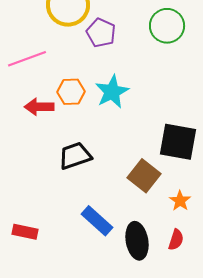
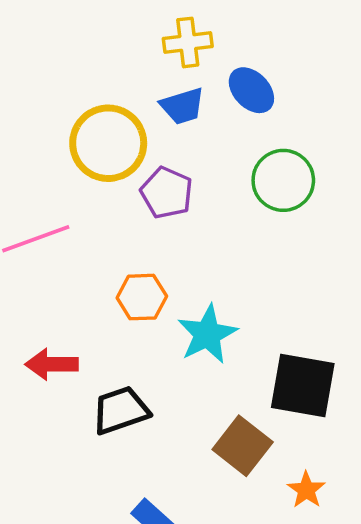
orange hexagon: (71, 92) -> (142, 297), moved
cyan star: (112, 92) -> (207, 334), moved
red arrow: (39, 107) -> (52, 364), moved

